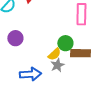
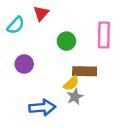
green circle: (65, 43) -> (66, 41), moved
brown rectangle: (80, 53) -> (85, 71), moved

